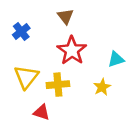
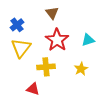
cyan triangle: (116, 59) -> (88, 40), moved
yellow triangle: (26, 77) -> (21, 48), moved

